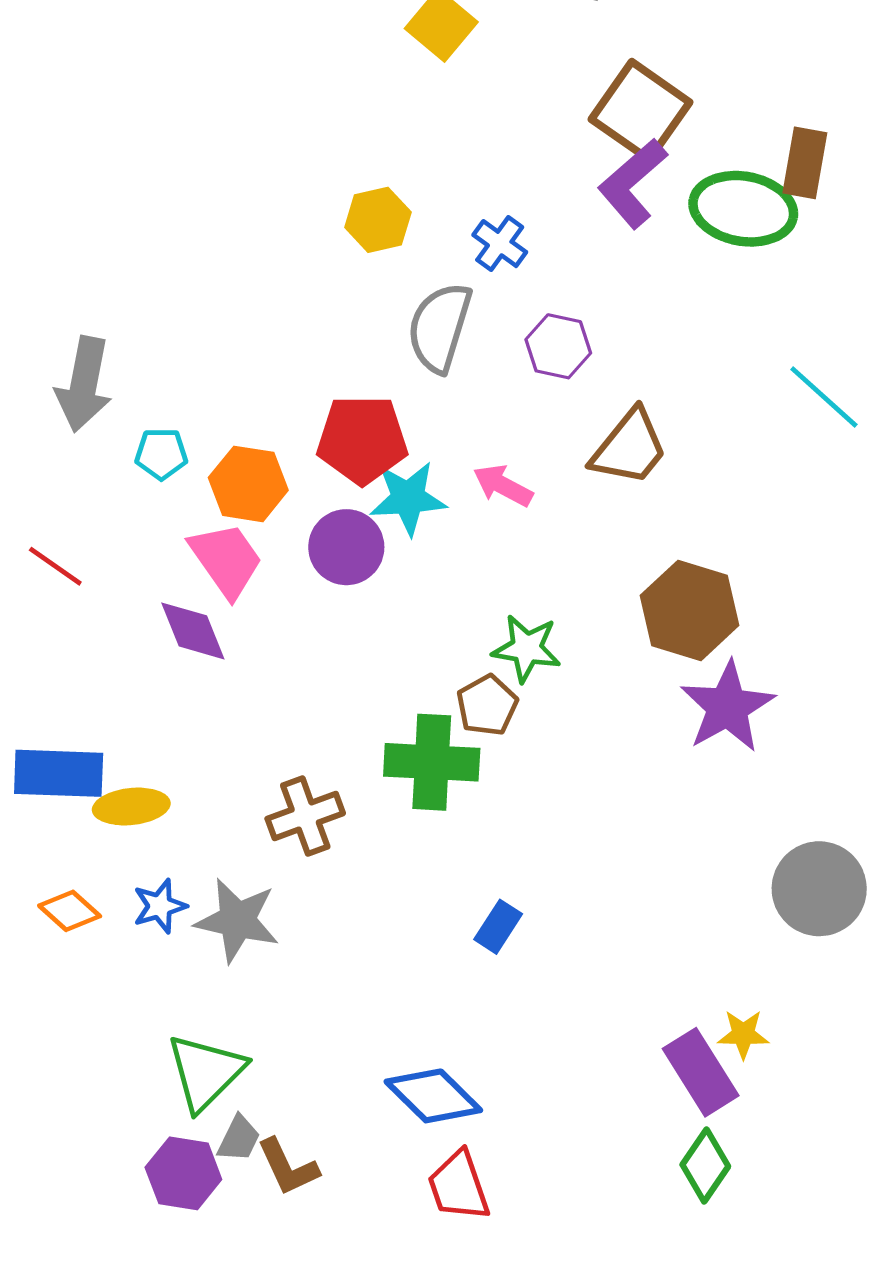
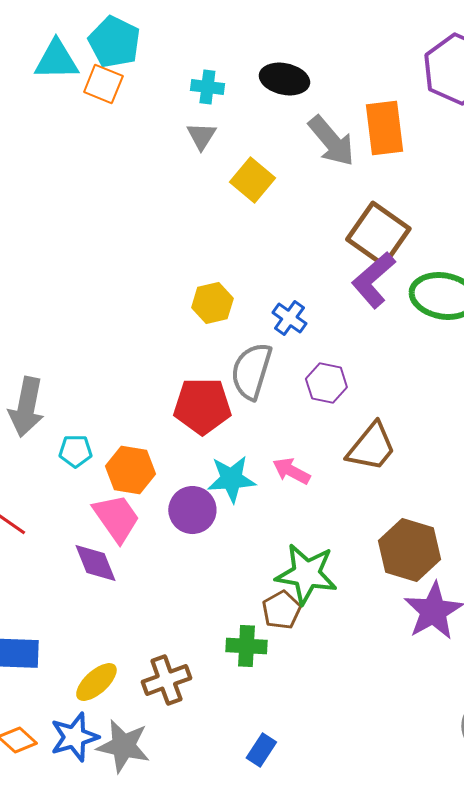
red pentagon: (362, 440) -> (202, 406), moved
green star: (527, 648) -> (306, 574), size x1.4
green cross: (432, 762) -> (246, 646), size x0.7
yellow ellipse: (131, 807) -> (96, 682), moved, turned -36
blue star: (160, 906) -> (74, 737), size x1.4
blue rectangle: (498, 927) -> (261, 750), moved

